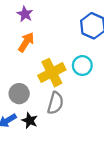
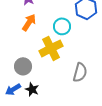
cyan circle: (82, 66) -> (62, 26), moved
gray semicircle: (55, 103) -> (80, 72), moved

